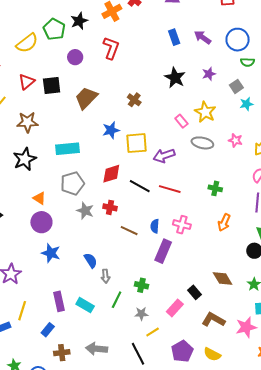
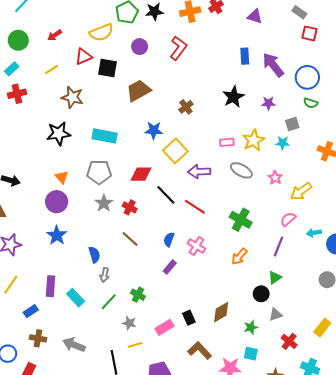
purple arrow: (203, 37) -> (273, 65), size x1.4
yellow semicircle: (27, 43) -> (101, 32), moved
cyan star: (246, 104) -> (283, 143), moved
pink rectangle: (181, 121) -> (227, 142), turned -72
yellow square: (136, 143) -> (175, 151), turned 35
green cross: (215, 188) -> (241, 220), size x1.5
brown line: (129, 231) -> (130, 239), moved
purple rectangle: (163, 251) -> (170, 267), size x0.6
brown diamond: (223, 278) -> (221, 312), turned 75

